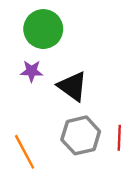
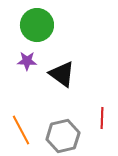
gray hexagon: (81, 135) -> (63, 136), moved

